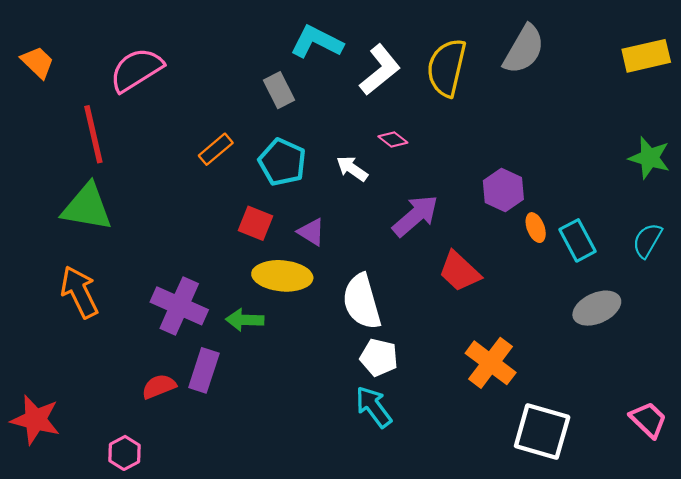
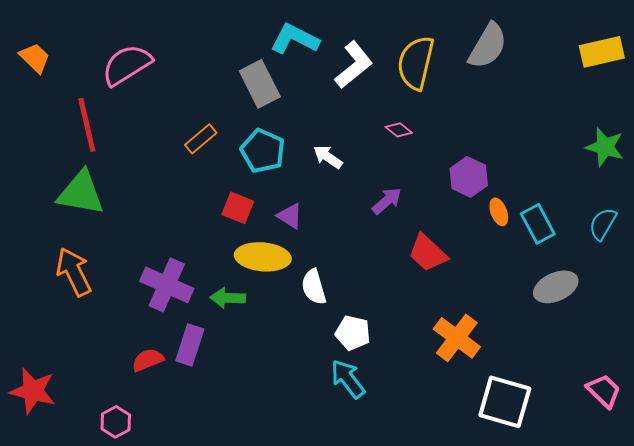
gray rectangle: (279, 90) -> (260, 84), size x1.4
pink diamond: (393, 140) -> (399, 130), moved
purple arrow: (415, 216) -> (387, 201), size x0.7
white semicircle: (362, 302) -> (314, 287), moved, size x0.7

